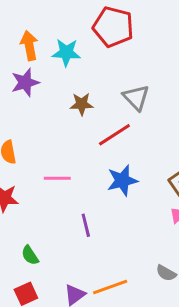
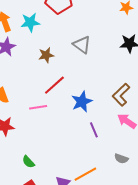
red line: (114, 135) -> (54, 85), moved
purple line: (86, 225) -> (94, 130), moved

